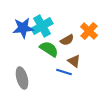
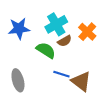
cyan cross: (42, 26) -> (56, 24), moved
brown triangle: (74, 61) -> (81, 81), moved, size x1.5

